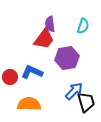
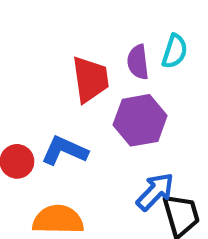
purple semicircle: (50, 24) -> (138, 62), moved
red trapezoid: (44, 39) -> (90, 79), turned -45

